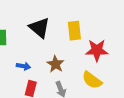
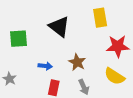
yellow rectangle: (74, 31) -> (100, 18), moved

